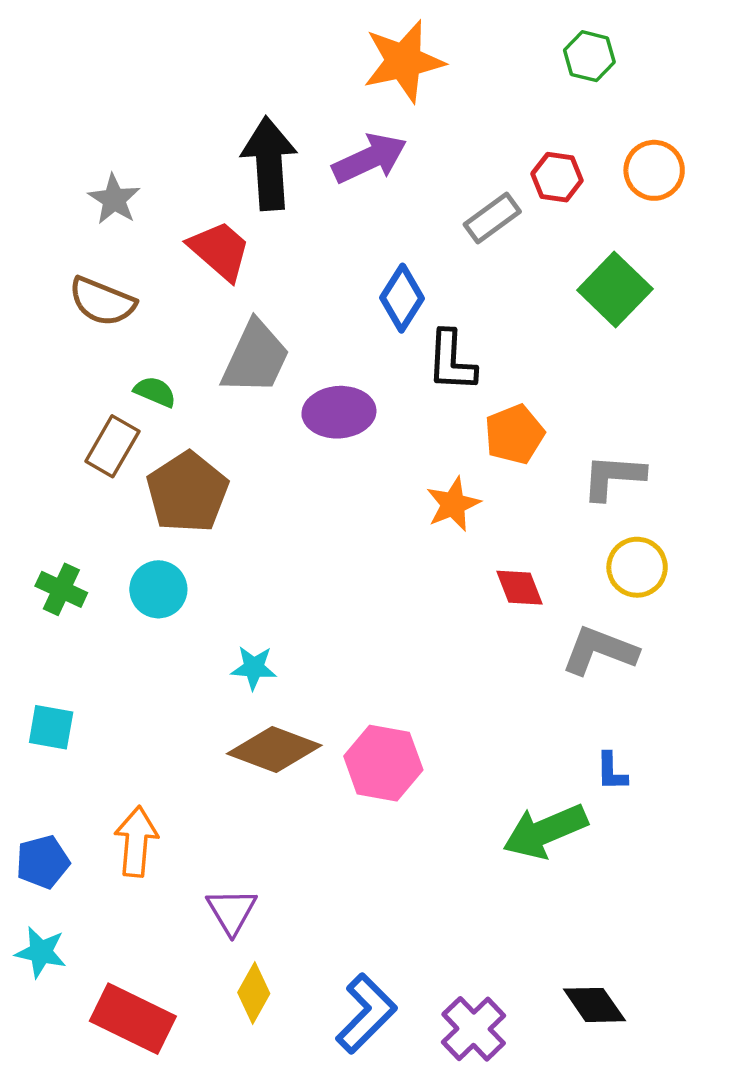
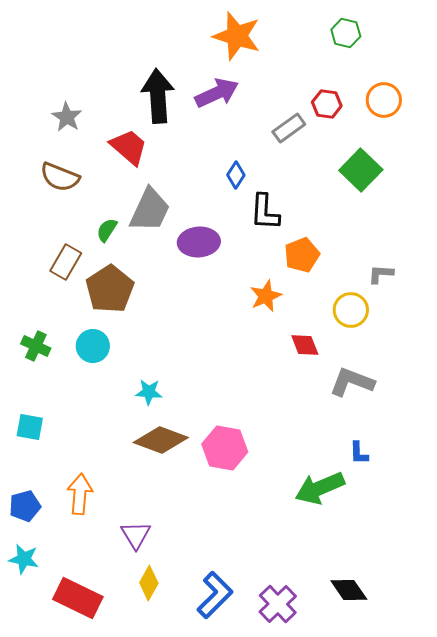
orange star: (404, 61) -> (237, 36), turned 30
blue diamond: (402, 298) -> (236, 175), size x0.7
green semicircle: (155, 392) -> (107, 230), moved, turned -80
gray L-shape: (613, 477) -> (381, 274), moved, size x0.7
yellow circle: (637, 567) -> (351, 310), moved

